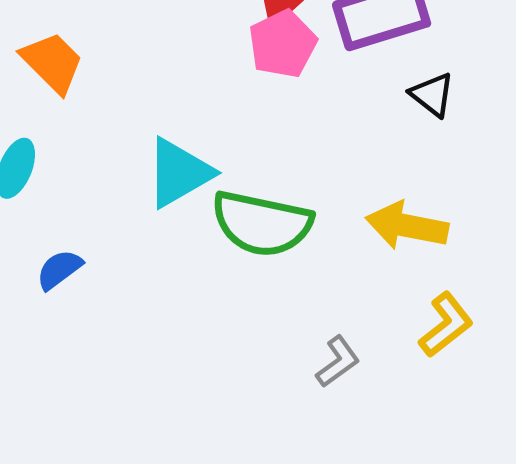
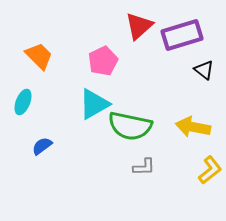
pink pentagon: (283, 44) -> (103, 61), moved
gray L-shape: (338, 362) -> (144, 167), moved, turned 35

